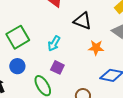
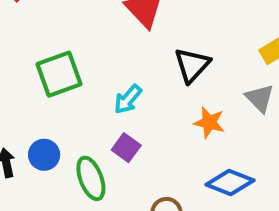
black triangle: (83, 21) -> (192, 65), turned 42
blue circle: (17, 66) -> (44, 155), moved

